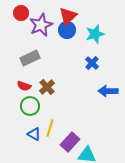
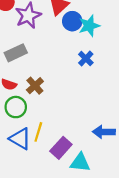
blue circle: (67, 30) -> (72, 21), moved
blue arrow: (108, 91) -> (104, 132), moved
blue triangle: (34, 134) -> (20, 139), size x1.5

